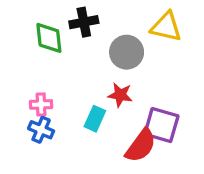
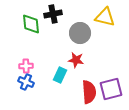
purple square: (161, 125) -> (111, 89), moved, turned -30
red semicircle: (141, 146) -> (89, 92), turned -40

